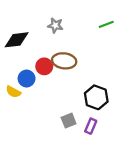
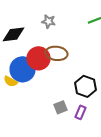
red circle: (44, 66) -> (39, 58), size x1.5
blue circle: (27, 79) -> (23, 69), size x1.6

